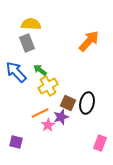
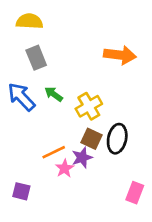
yellow semicircle: (31, 24) -> (29, 21), moved
orange arrow: (89, 41) -> (120, 55), turned 55
yellow cross: (48, 86) -> (89, 106), moved

